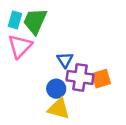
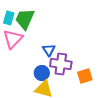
orange square: (101, 79) -> (85, 76), moved

